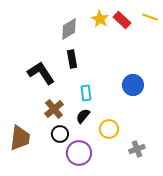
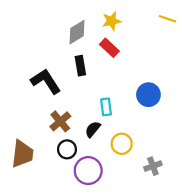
yellow star: (100, 19) -> (112, 21), turned 30
red rectangle: (122, 20) -> (109, 48), moved
cyan rectangle: (86, 93) -> (106, 107), moved

